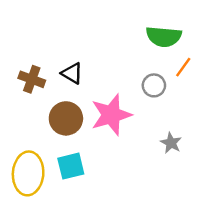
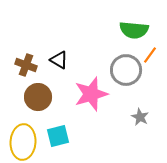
gray circle: (154, 85) -> (126, 70), size x1.6
brown circle: (66, 118) -> (38, 97), moved

